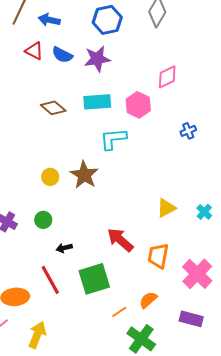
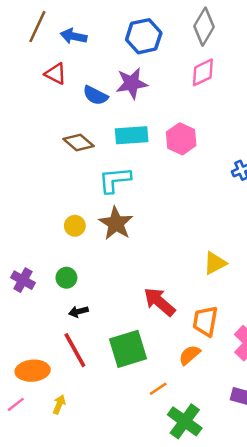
blue semicircle: (62, 55) -> (95, 95), moved
pink diamond: (167, 77) -> (203, 72), moved
cyan L-shape: (113, 139) -> (115, 180), moved
black arrow: (64, 248) -> (78, 312), moved
orange semicircle: (148, 300) -> (190, 355), moved
yellow arrow: (37, 335) -> (59, 404), moved, size x0.6

